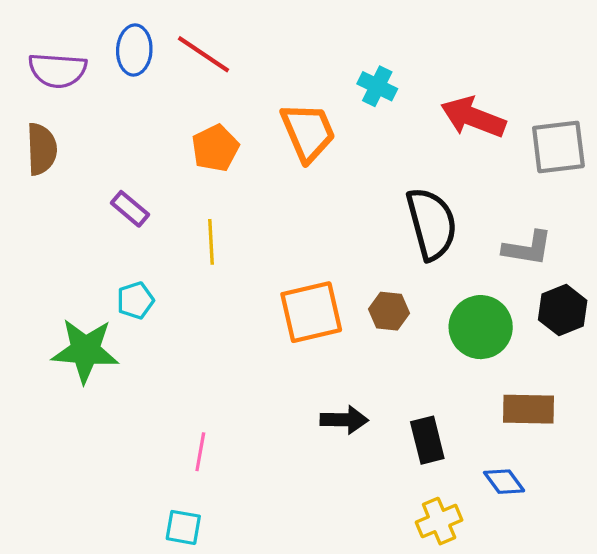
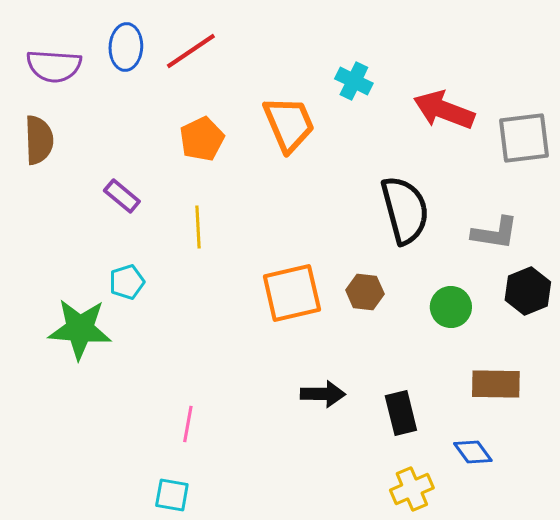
red line: (204, 54) -> (191, 51), turned -68
green circle: (481, 327) -> (451, 307), size x0.7

